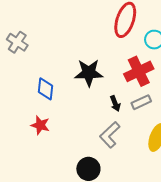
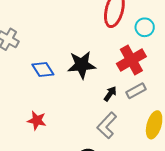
blue diamond: (46, 89) -> (43, 69), moved, turned -35
black arrow: (115, 103) -> (110, 94), turned -119

